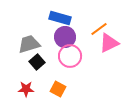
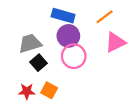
orange line: (99, 29) -> (105, 17), moved
orange square: (58, 89) -> (49, 90), moved

